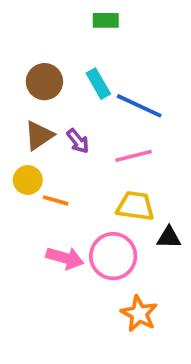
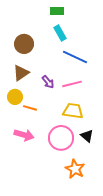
cyan rectangle: (98, 84) -> (60, 33), moved
purple arrow: (78, 141) -> (48, 82), moved
black triangle: (169, 238) -> (87, 136), moved, turned 40
pink arrow: (65, 258) -> (24, 135), moved

